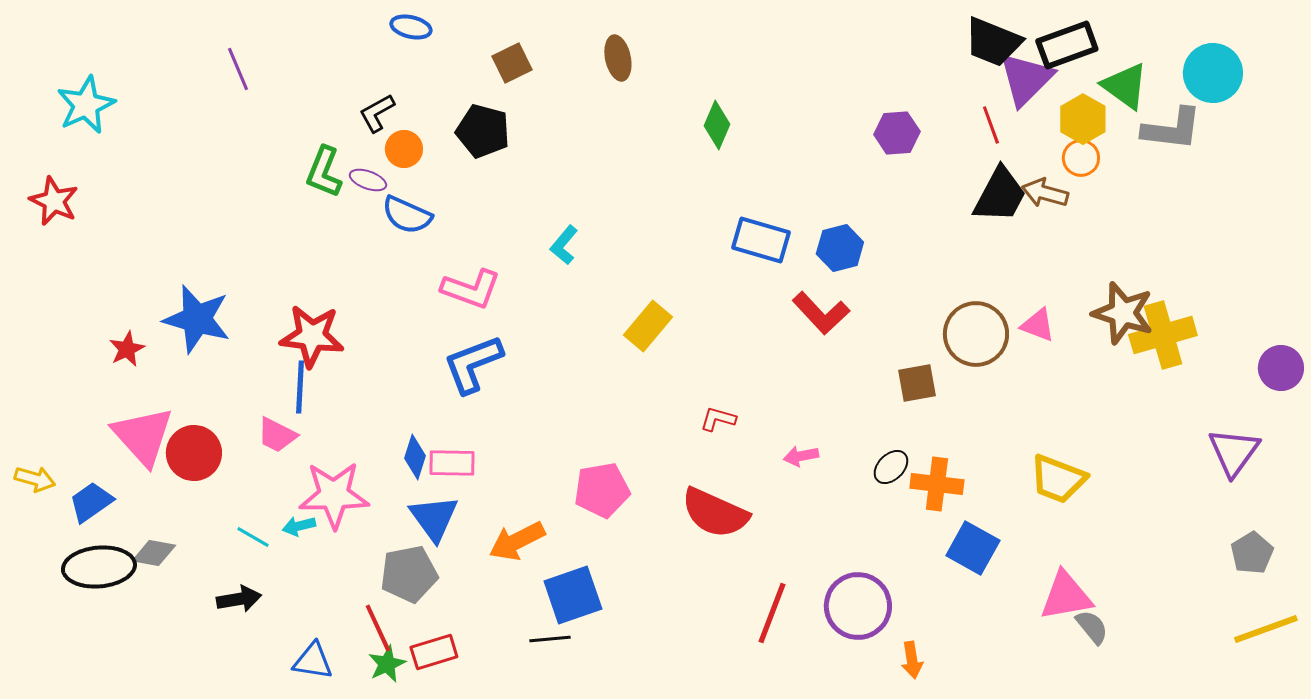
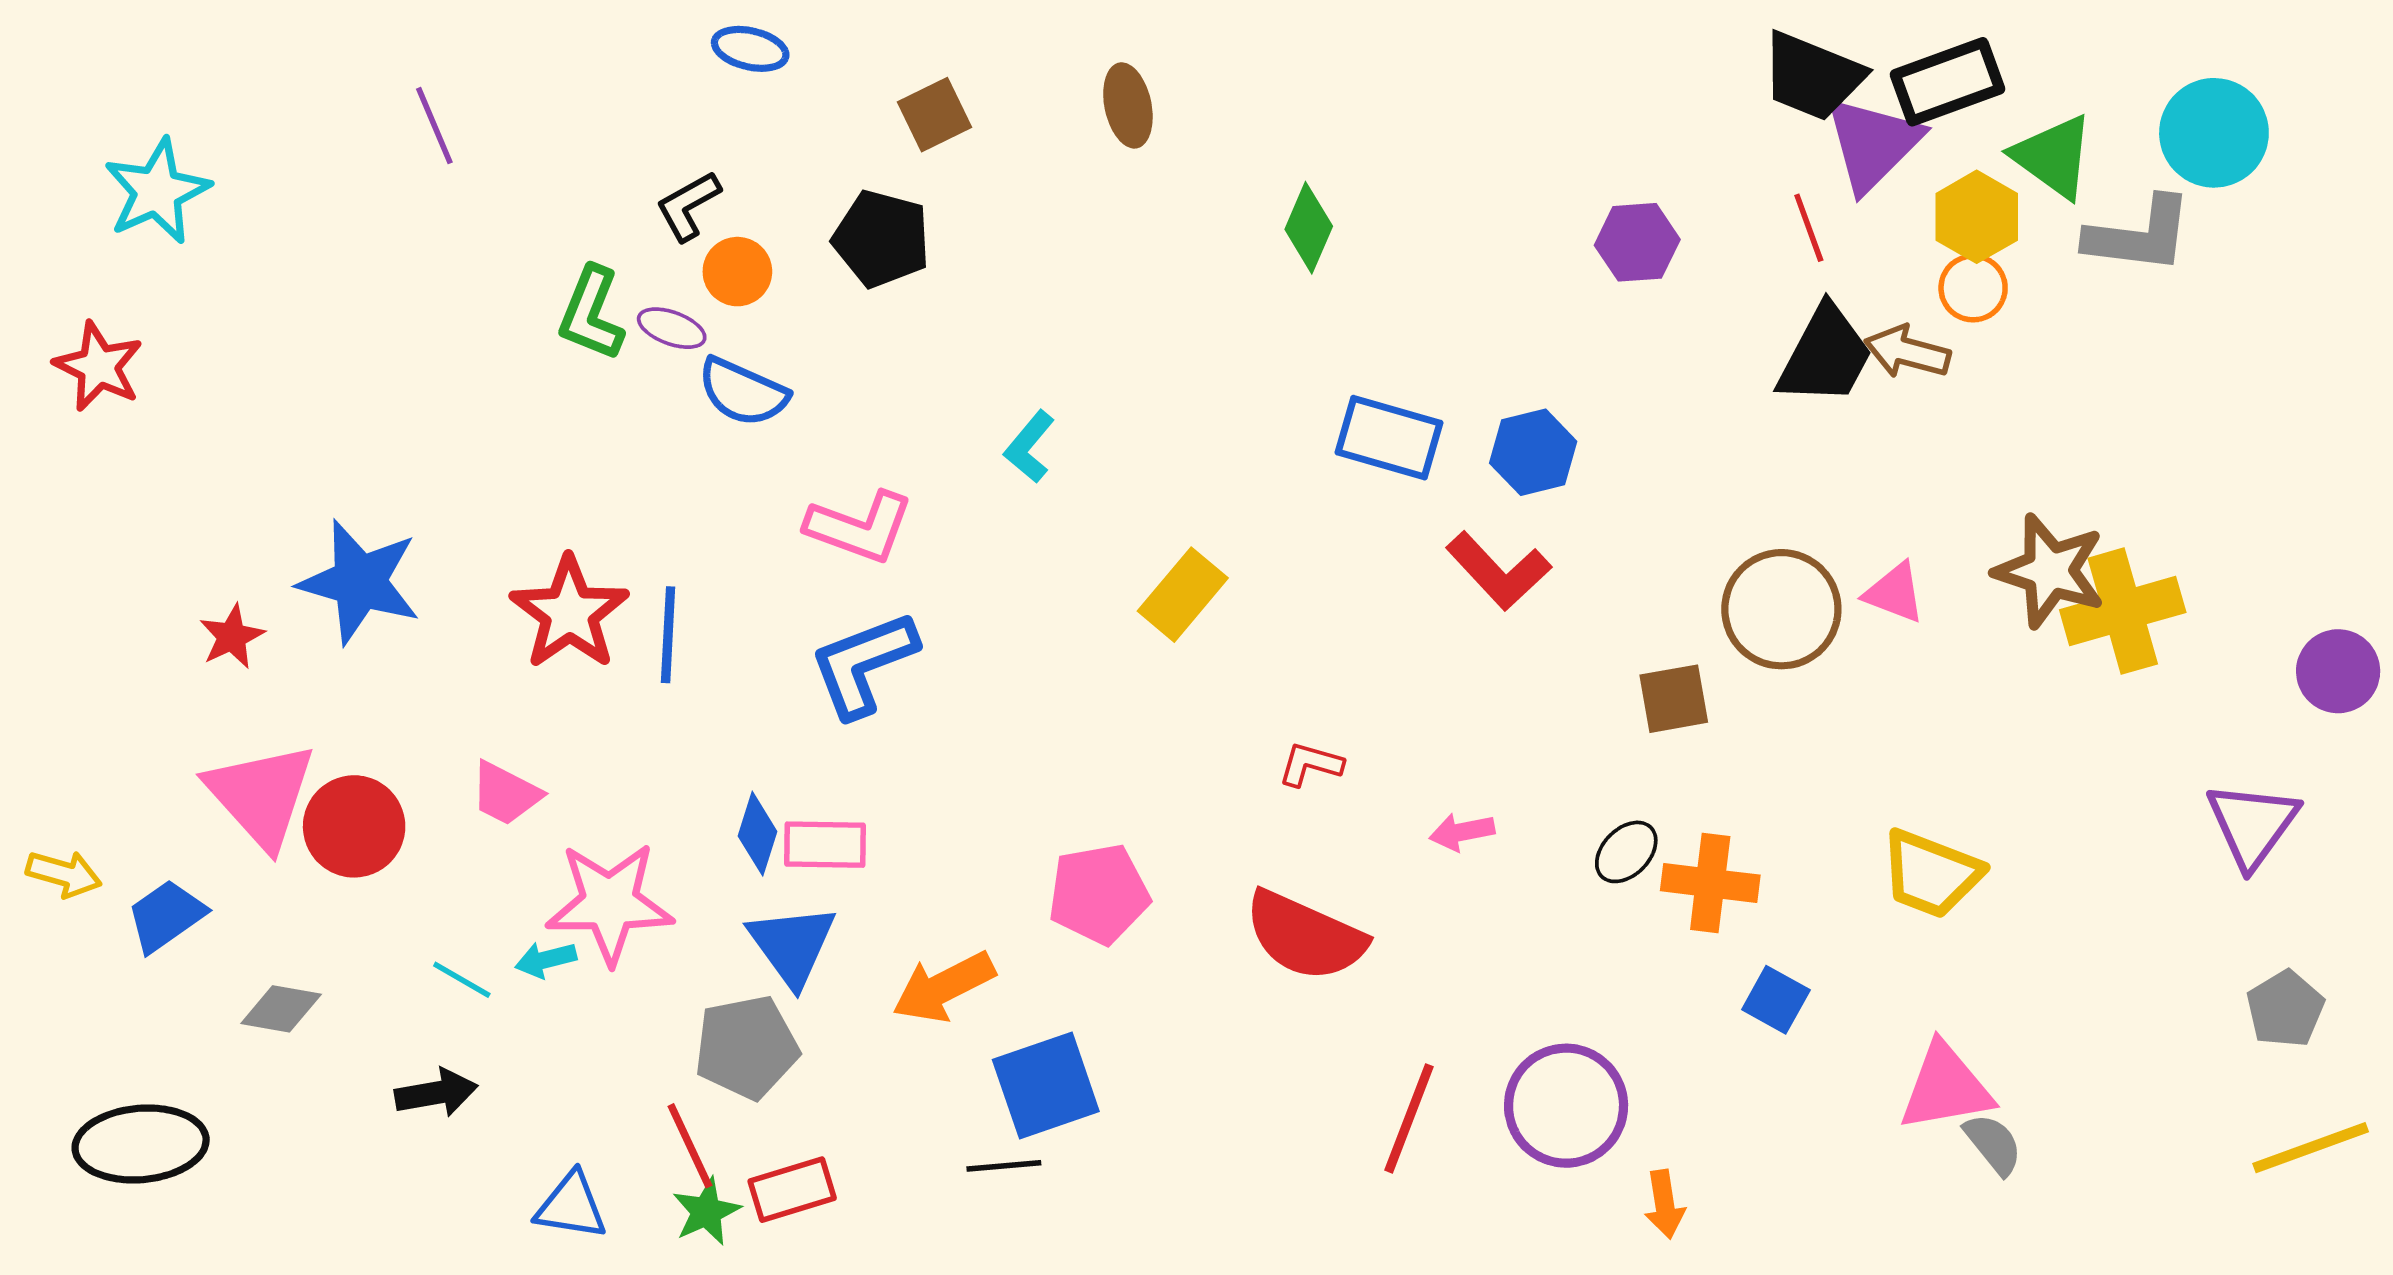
red star: (312, 336) -> (569, 613), turned 30
blue line: (300, 387) -> (668, 635), moved
blue square: (973, 548) -> (1776, 1000), size x0.7
black ellipse: (99, 567) -> (141, 1144), moved

